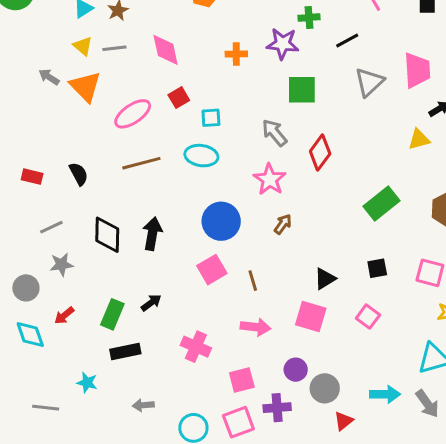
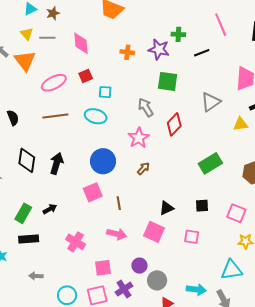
gray triangle: (369, 82) -> (211, 102), moved
pink square: (368, 317) -> (192, 237), turned -35
purple cross: (277, 408) -> (124, 289), turned -36

